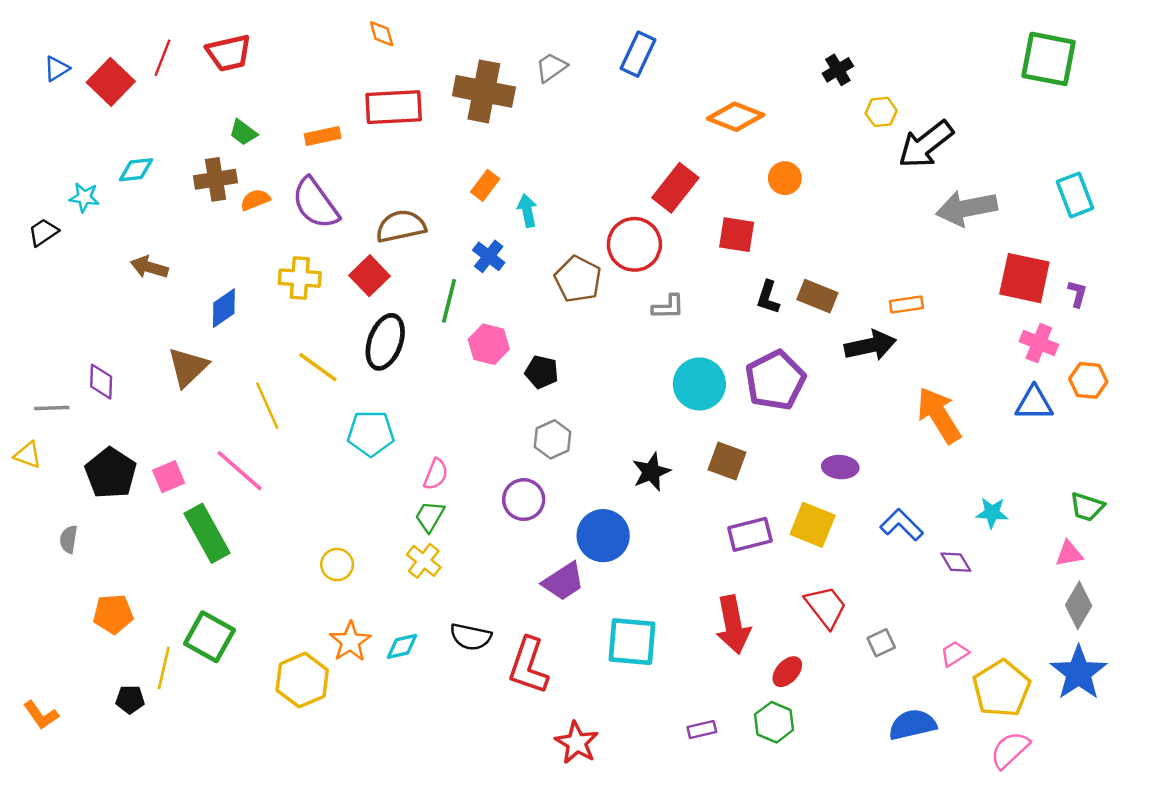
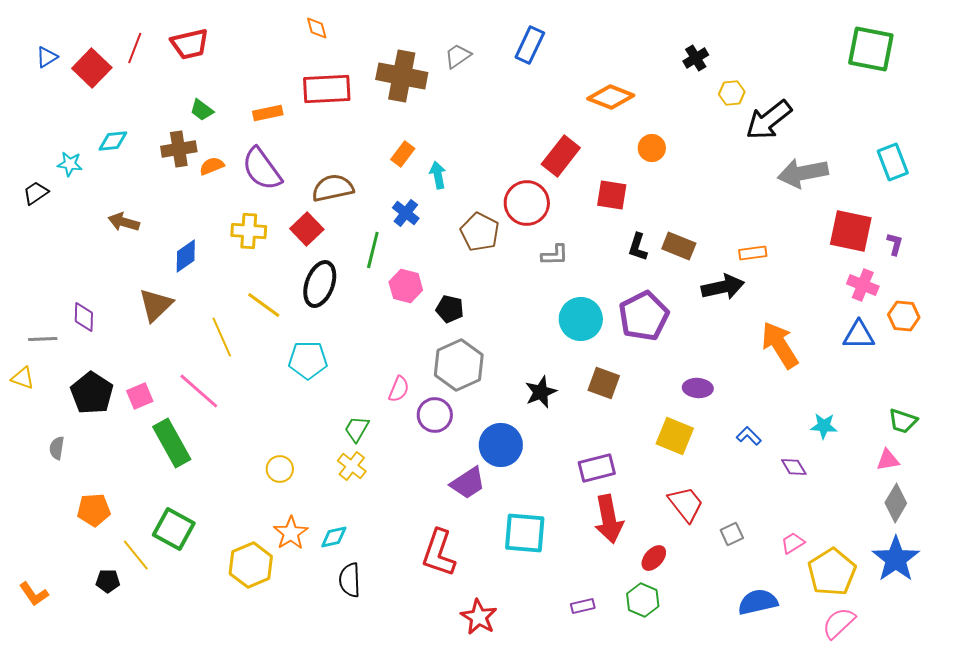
gray hexagon: (553, 439) -> (459, 365), size x1.6
pink semicircle: (436, 474) -> (399, 389), moved
blue L-shape: (902, 525) -> (749, 436), size x0.7
purple rectangle: (750, 534) -> (597, 468), moved
black semicircle: (471, 637) -> (350, 580), moved, turned 76
yellow line: (164, 668) -> (136, 555), turned -52

